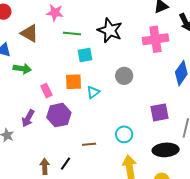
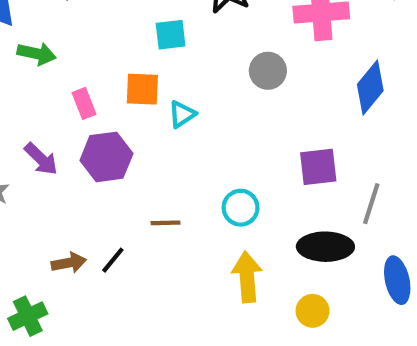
gray circle: (124, 76) -> (268, 71), moved
purple arrow: (28, 118) -> (41, 159), turned -78
brown arrow: (45, 166) -> (69, 263), turned 77

